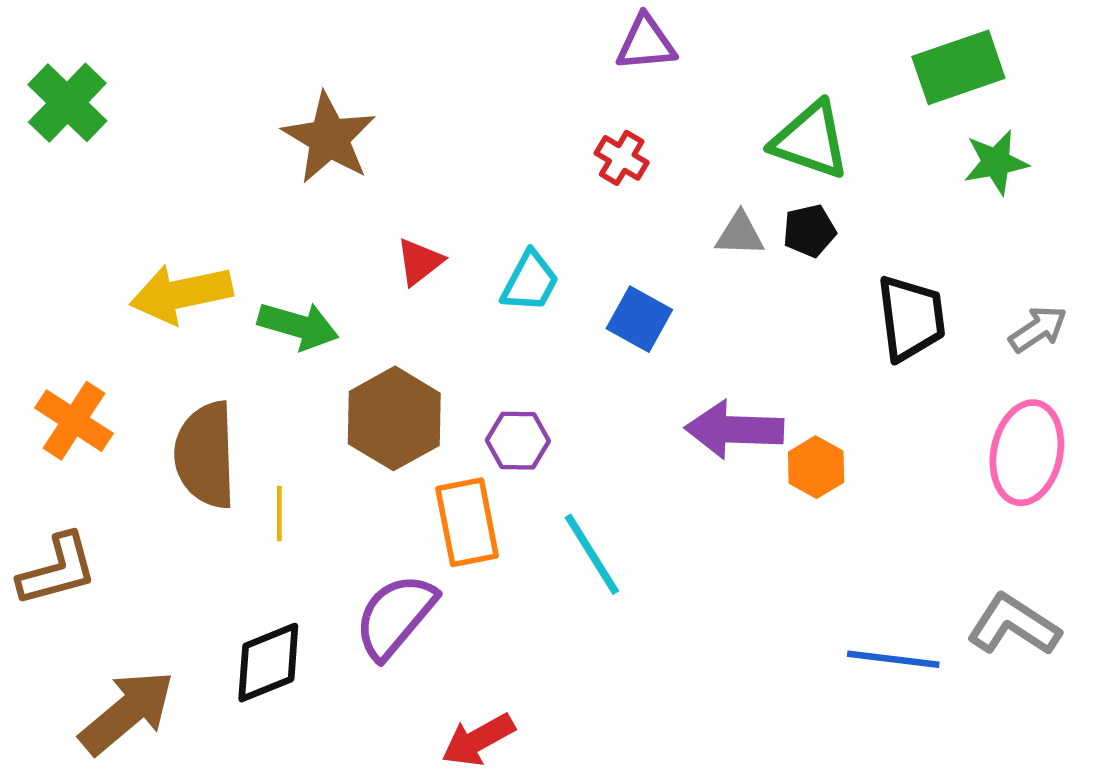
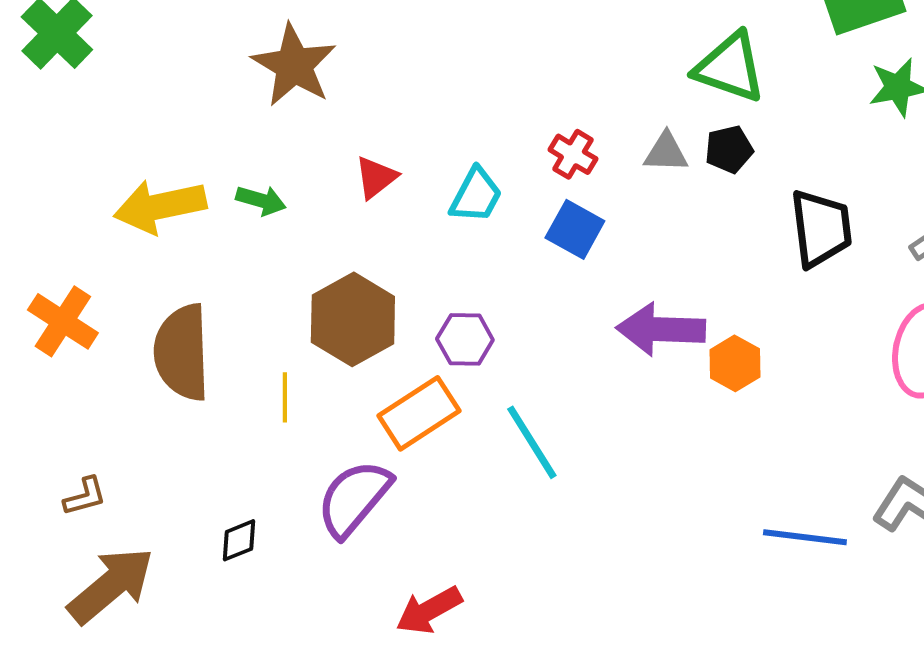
red cross: (622, 158) -> (573, 154), moved
green arrow: (298, 326) -> (261, 200), moved, size x0.7
yellow line: (279, 513) -> (285, 397), moved
orange rectangle: (467, 522) -> (419, 413), turned 68
brown L-shape: (57, 570) -> (85, 496), moved, size x0.6
black diamond: (268, 663) -> (239, 540), size x0.6

